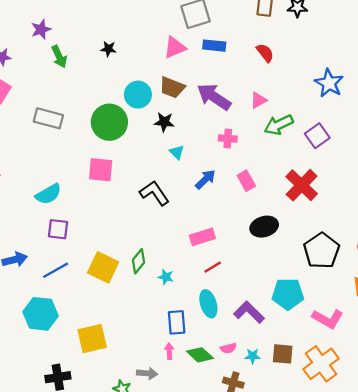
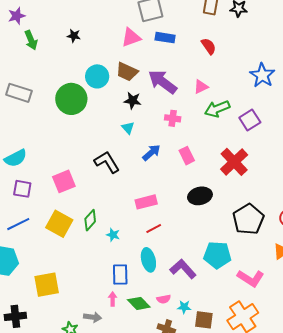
black star: (164, 122) -> (133, 101), moved
pink square: (101, 170) -> (64, 181), moved, turned -30
brown square: (283, 354) -> (204, 320), moved

